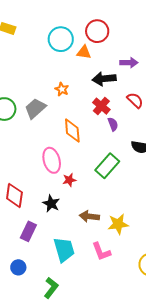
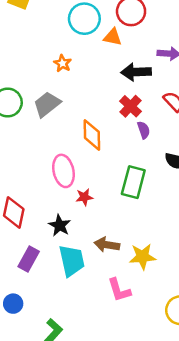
orange star: (62, 89) -> (63, 63), moved
green rectangle: (107, 166) -> (133, 182), turned -30
cyan trapezoid: (64, 250) -> (72, 261), moved

